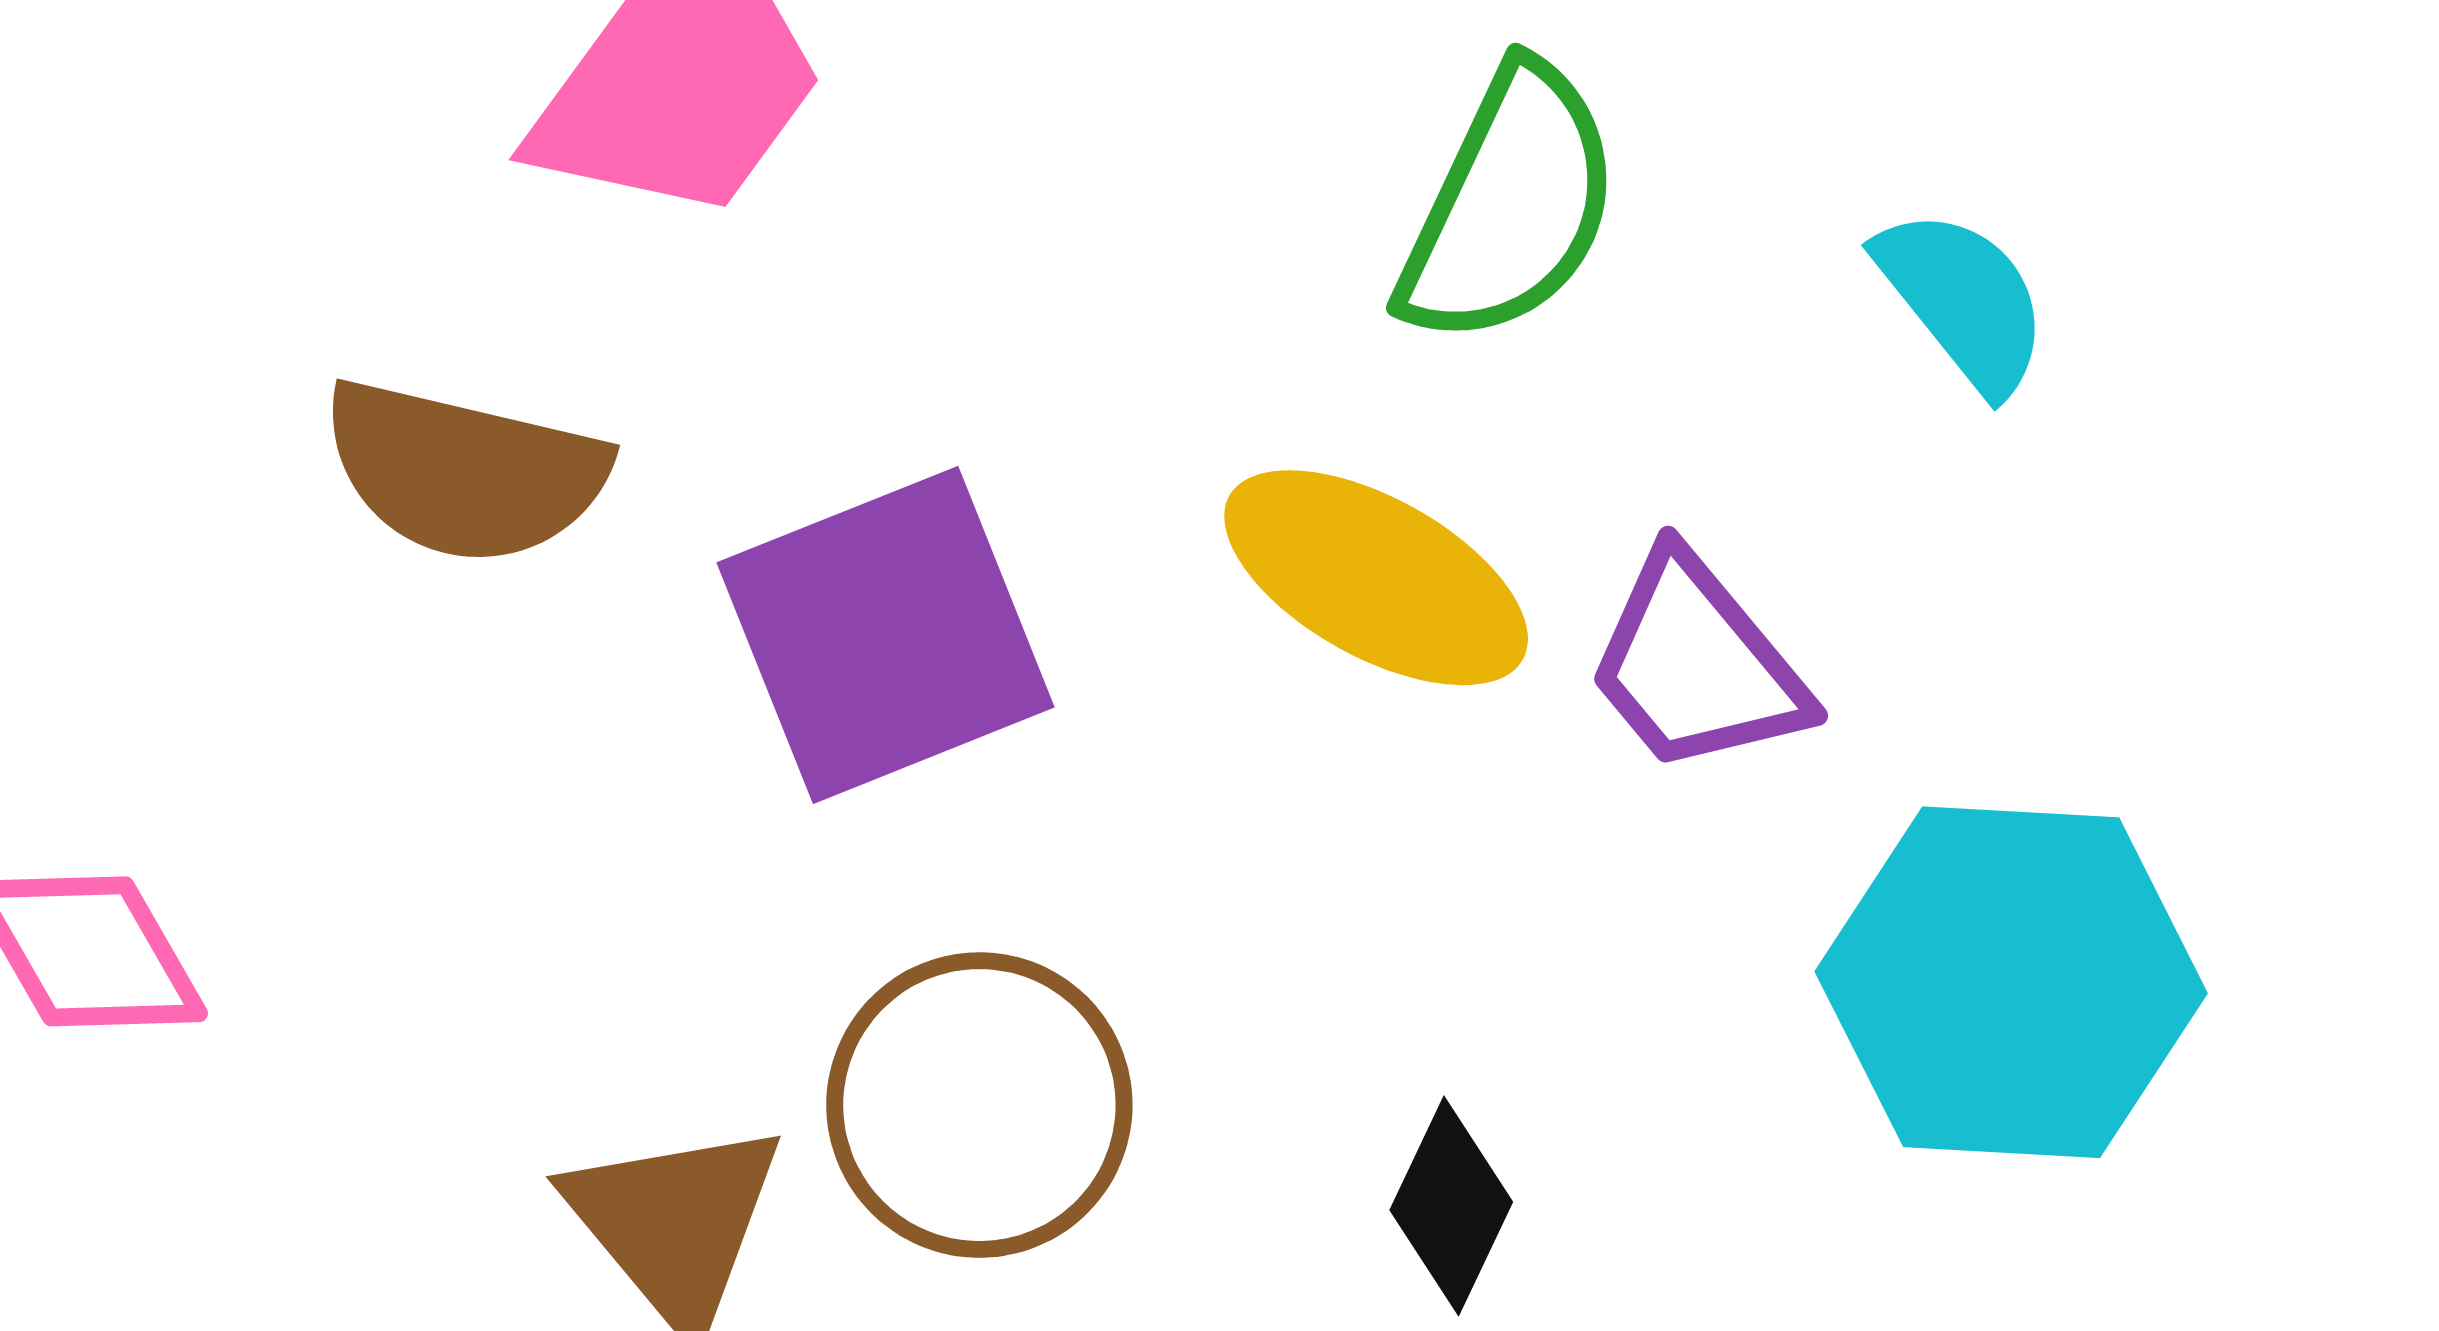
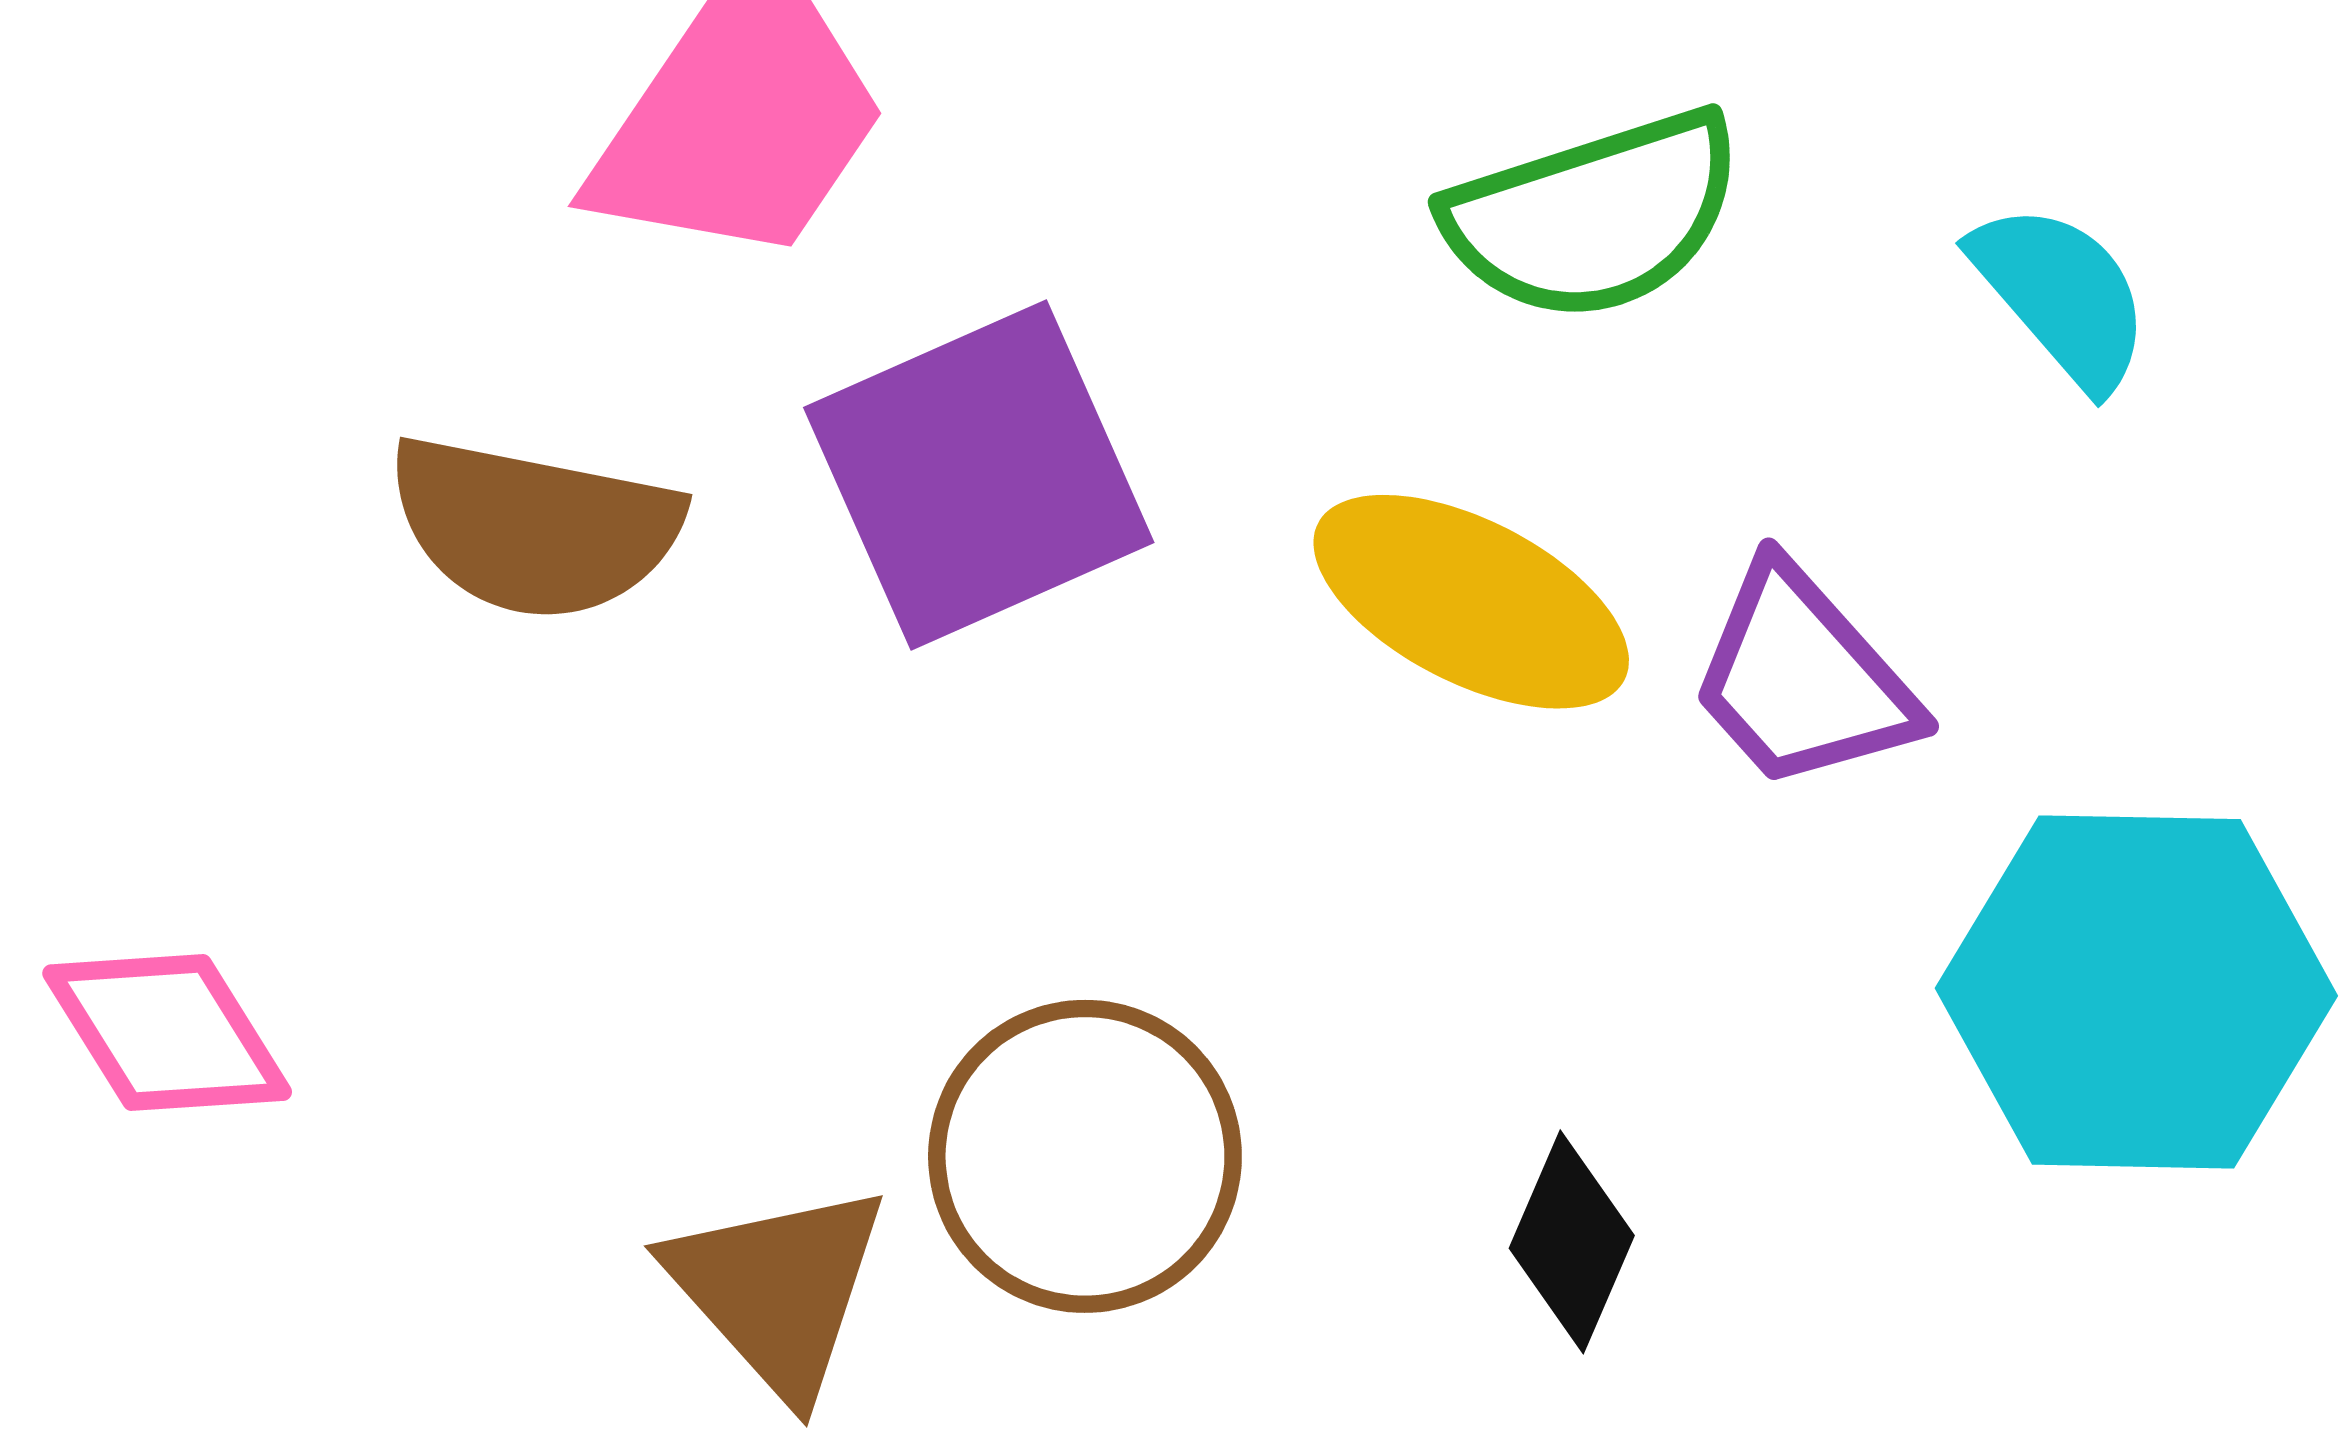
green semicircle: (1510, 205) -> (1594, 216), turned 49
purple square: (886, 635) -> (979, 475), moved

